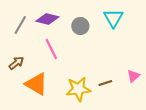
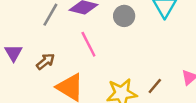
brown line: (105, 83) -> (155, 86), turned -32

